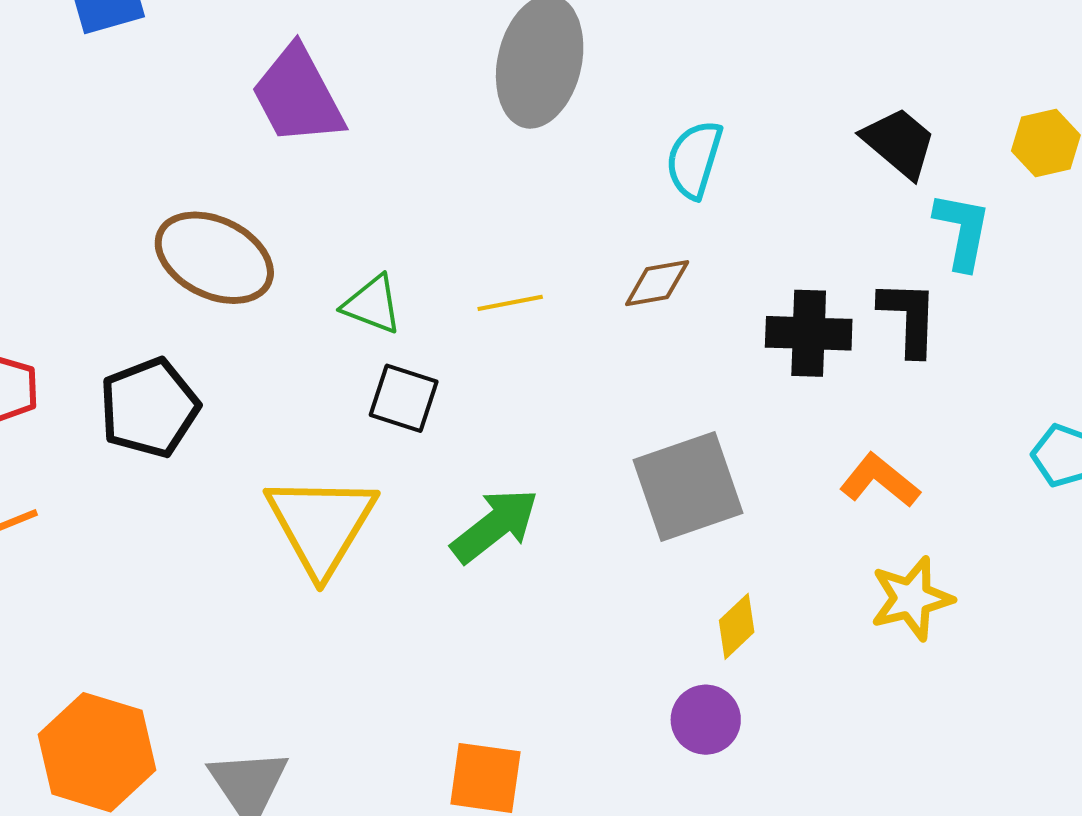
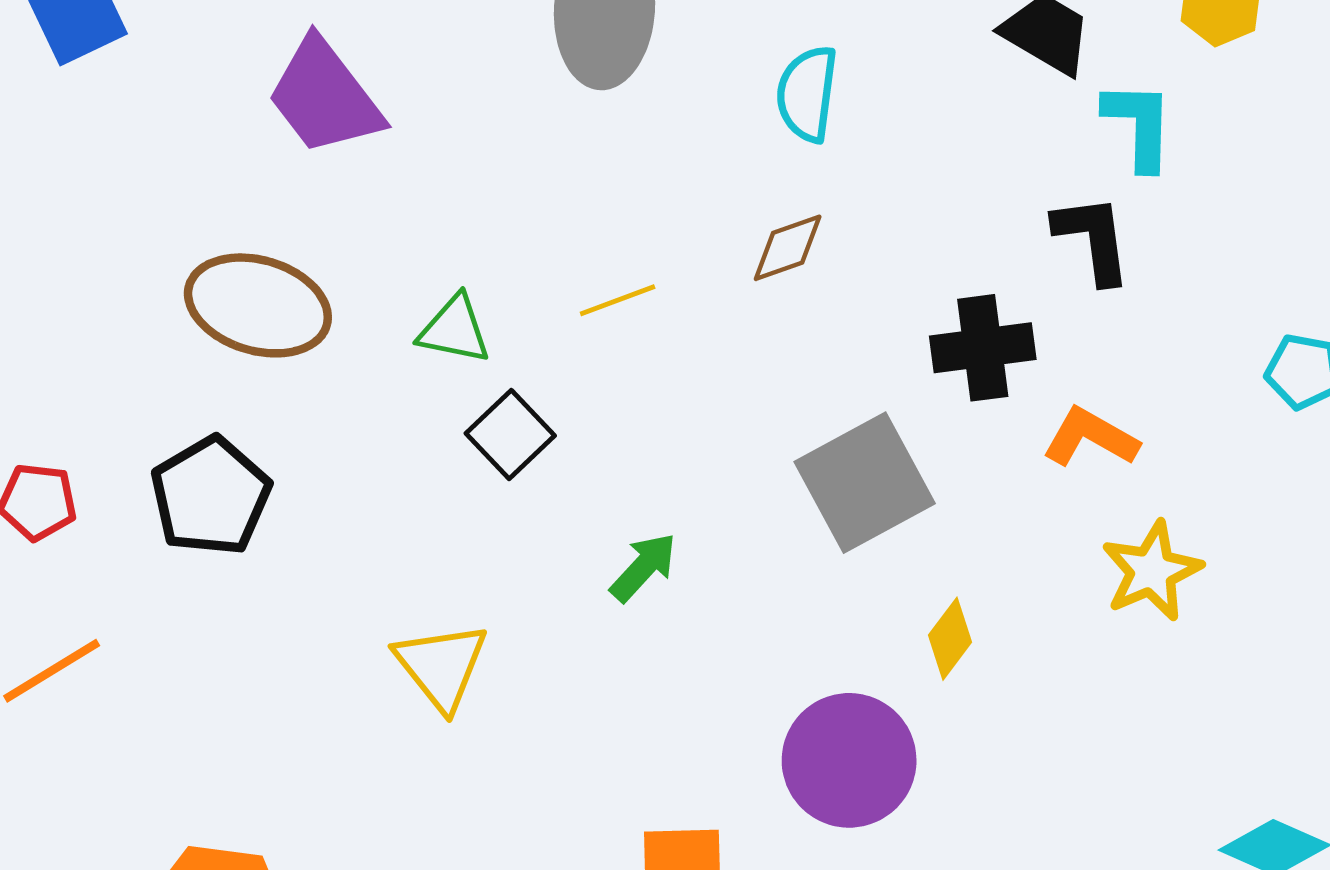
black cross: (809, 333) -> (983, 348), moved
black square: (404, 398) -> (510, 434), turned 38
yellow triangle: (321, 524) -> (441, 666), moved, size x0.7
green arrow: (495, 526) -> (643, 567), size x0.7
purple circle: (706, 720) -> (849, 760), moved, size x1.6

